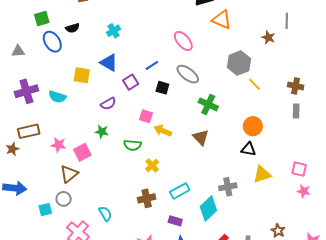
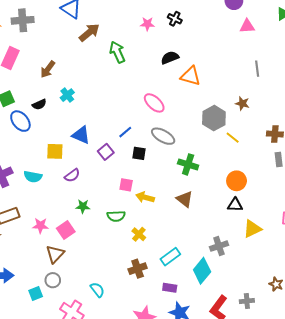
cyan cross: (113, 31) -> (67, 95), moved
brown star: (268, 37) -> (242, 103), moved
purple semicircle: (108, 104) -> (72, 175), moved

